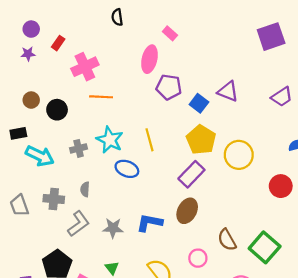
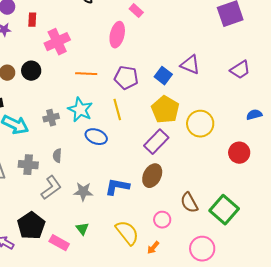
red rectangle: (58, 43) -> (32, 20), turned -32
purple pentagon: (169, 87) -> (126, 78), moved
orange line: (101, 97) -> (86, 74), moved
black circle: (57, 110) -> (31, 71), moved

